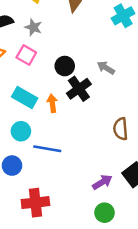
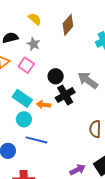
gray arrow: (106, 68) -> (88, 80), size x1.5
orange arrow: (52, 103) -> (43, 105), turned -80
cyan circle: (21, 131) -> (24, 119), moved

